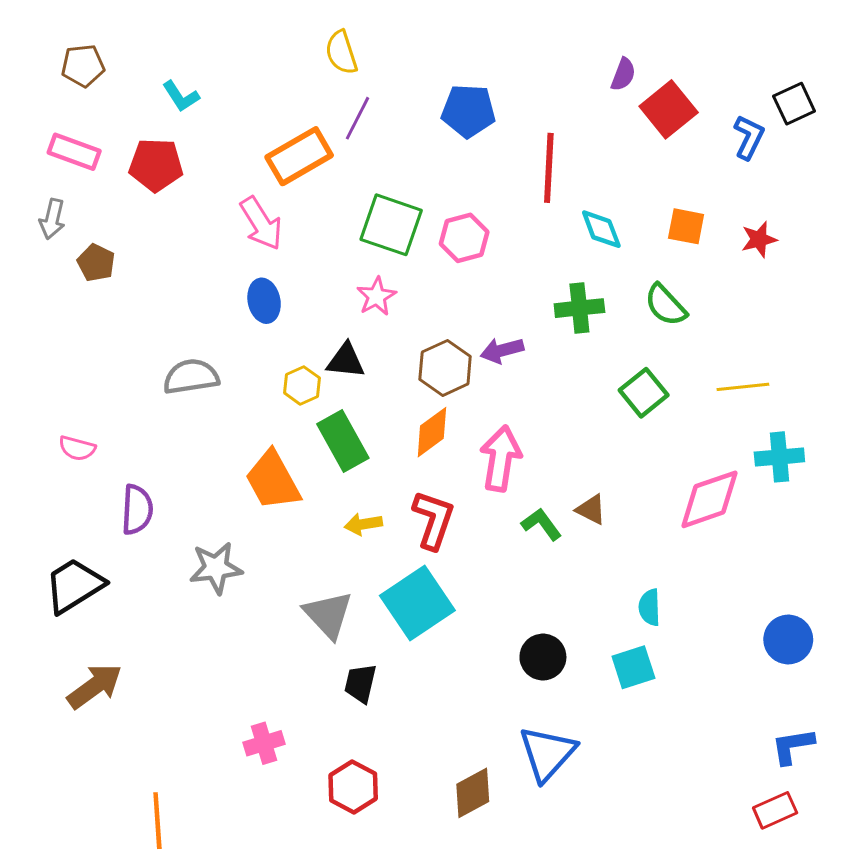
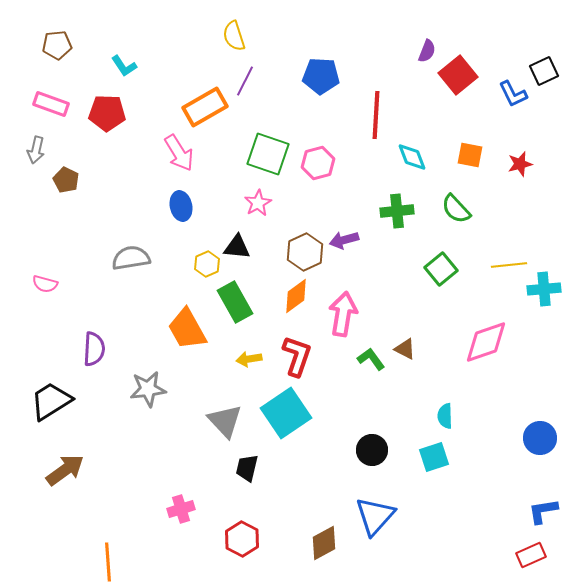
blue L-shape: (749, 137) -> (513, 94), turned 128
pink semicircle: (77, 448) -> (45, 284), moved
cyan cross: (779, 457) -> (544, 289), moved

